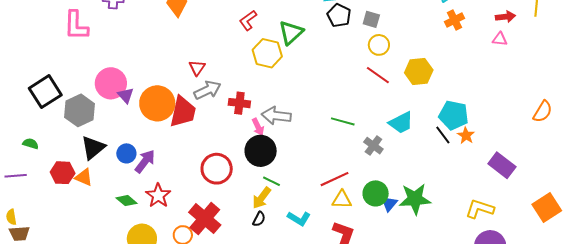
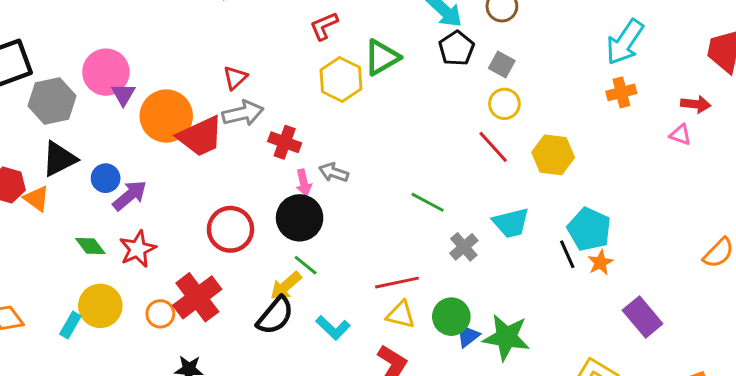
red trapezoid: (183, 112) -> (200, 136), turned 40
gray arrow: (276, 116) -> (334, 172), size x0.7
black semicircle: (259, 219) -> (275, 316), size x1.8

